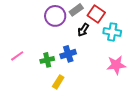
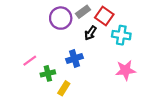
pink line: (17, 56) -> (30, 61), moved
green cross: (47, 60) -> (48, 73), moved

